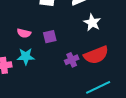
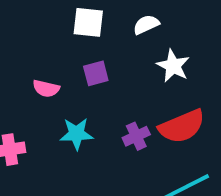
purple square: (50, 37) -> (96, 73), moved
cyan star: (26, 56) -> (77, 134), moved

